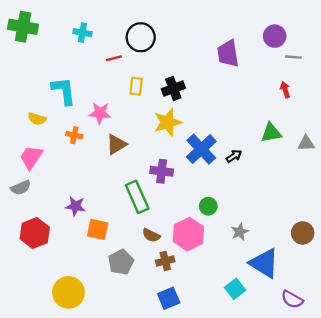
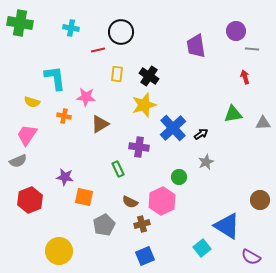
black cross: (173, 89) -> (149, 76), turned -36
green rectangle: (137, 197) -> (118, 169), size x0.6
gray star: (240, 232) -> (206, 162), moved

